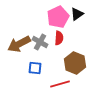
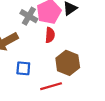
gray cross: (40, 42) -> (29, 16), moved

